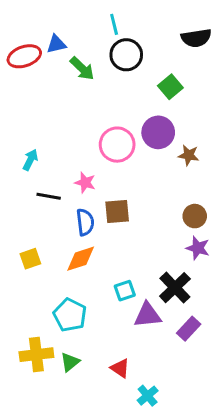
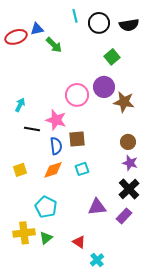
black circle: (126, 55) -> (99, 23), moved
brown star: (189, 155) -> (124, 102), size x1.5
pink star: (85, 183) -> (56, 120), size x1.5
black cross: (175, 288) -> (129, 189), moved
cyan square: (125, 291) -> (82, 169), moved

